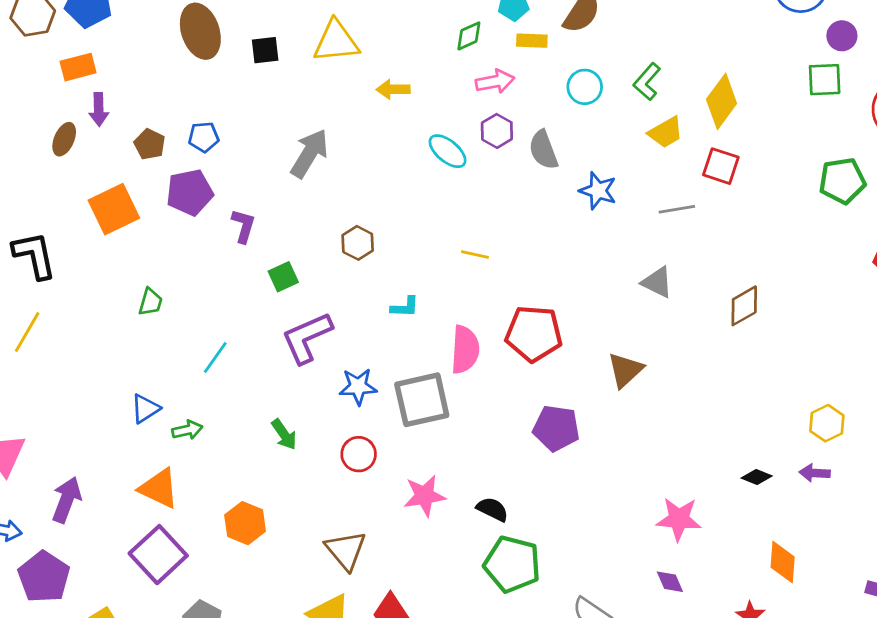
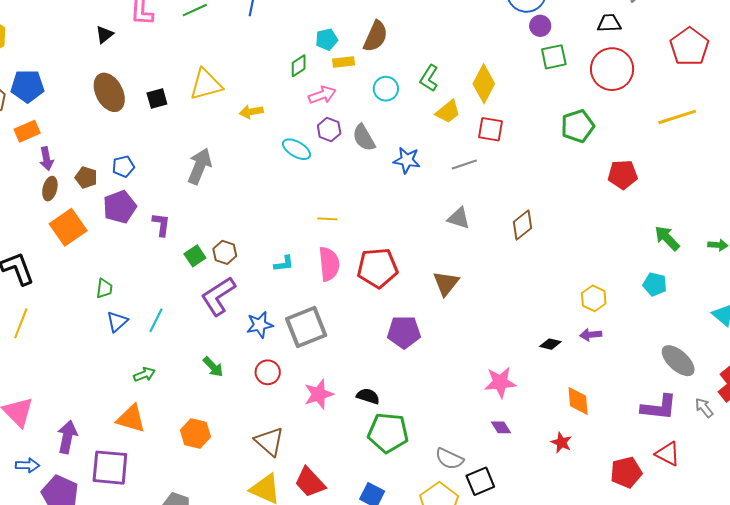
purple circle: (842, 36) -> (540, 26), moved
brown ellipse: (64, 139) -> (50, 189), moved
brown hexagon: (358, 243) -> (225, 252), moved
pink semicircle: (465, 350) -> (329, 264), moved
blue triangle: (145, 409) -> (117, 321), moved
purple square: (158, 555) -> (110, 468), moved, turned -33

